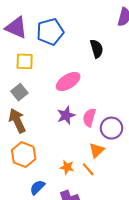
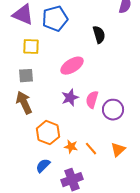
gray square: (19, 92) -> (26, 76), turned 35
orange triangle: (97, 150) -> (118, 150), moved
orange hexagon: (24, 155) -> (48, 133), moved

